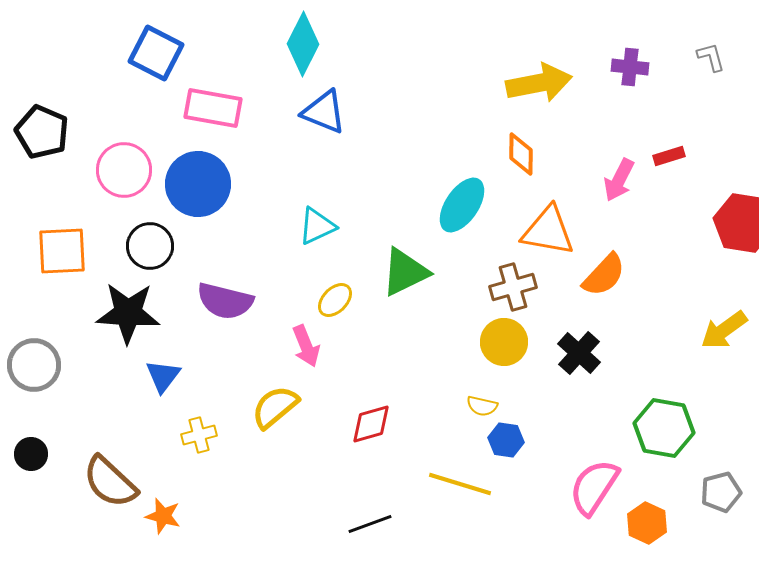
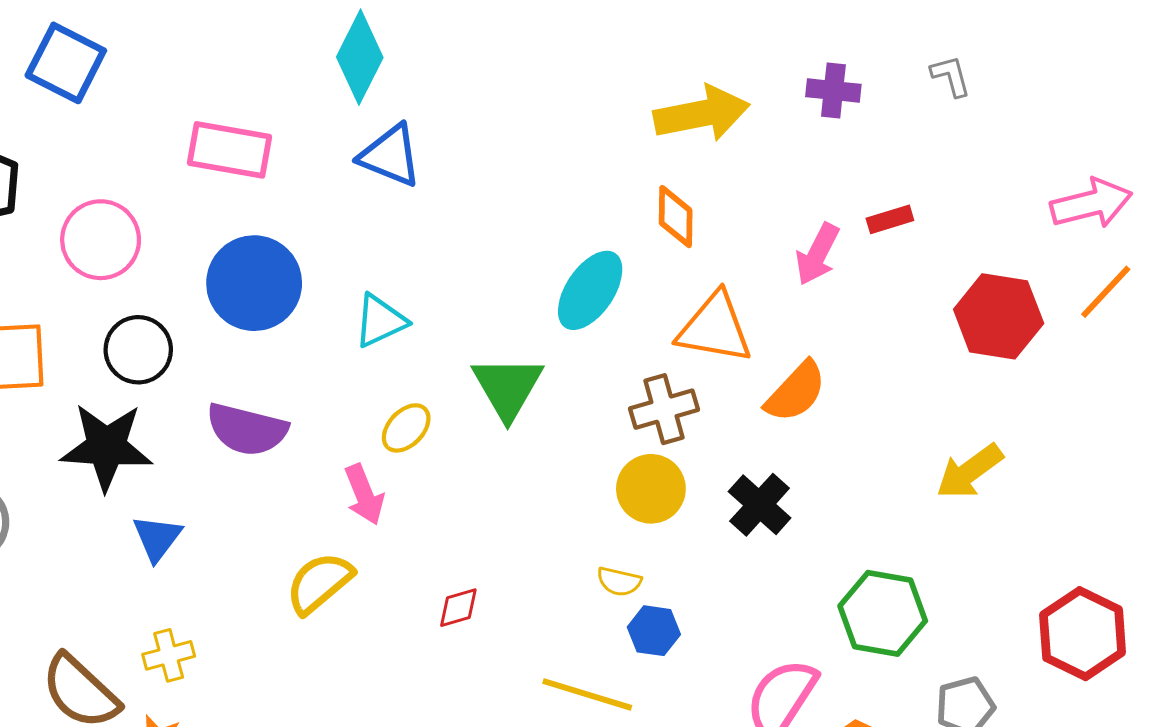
blue square: (156, 53) -> (66, 63), moved
blue circle: (198, 184) -> (254, 283), moved
green triangle: (405, 272) -> (508, 387), turned -34
red diamond: (371, 424) -> (458, 608), size x0.7
yellow cross: (199, 435) -> (169, 655), moved

